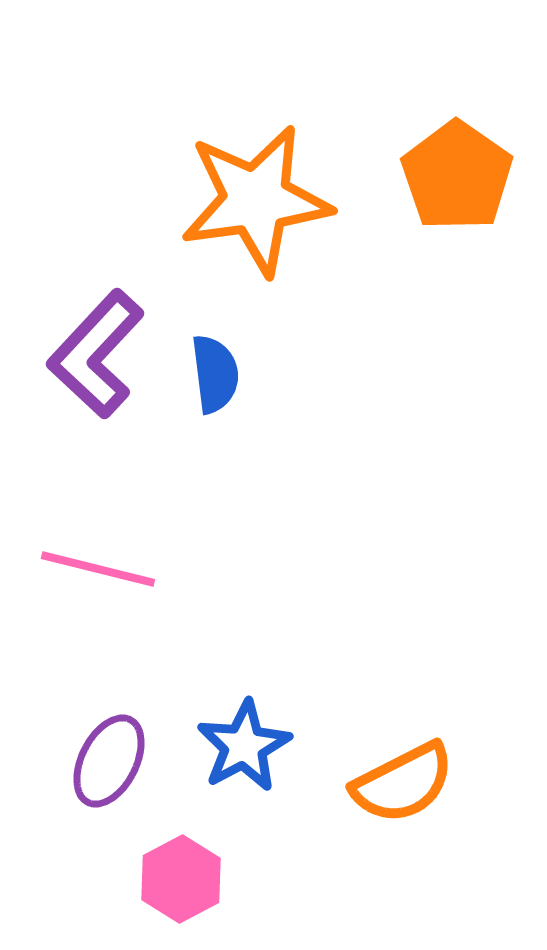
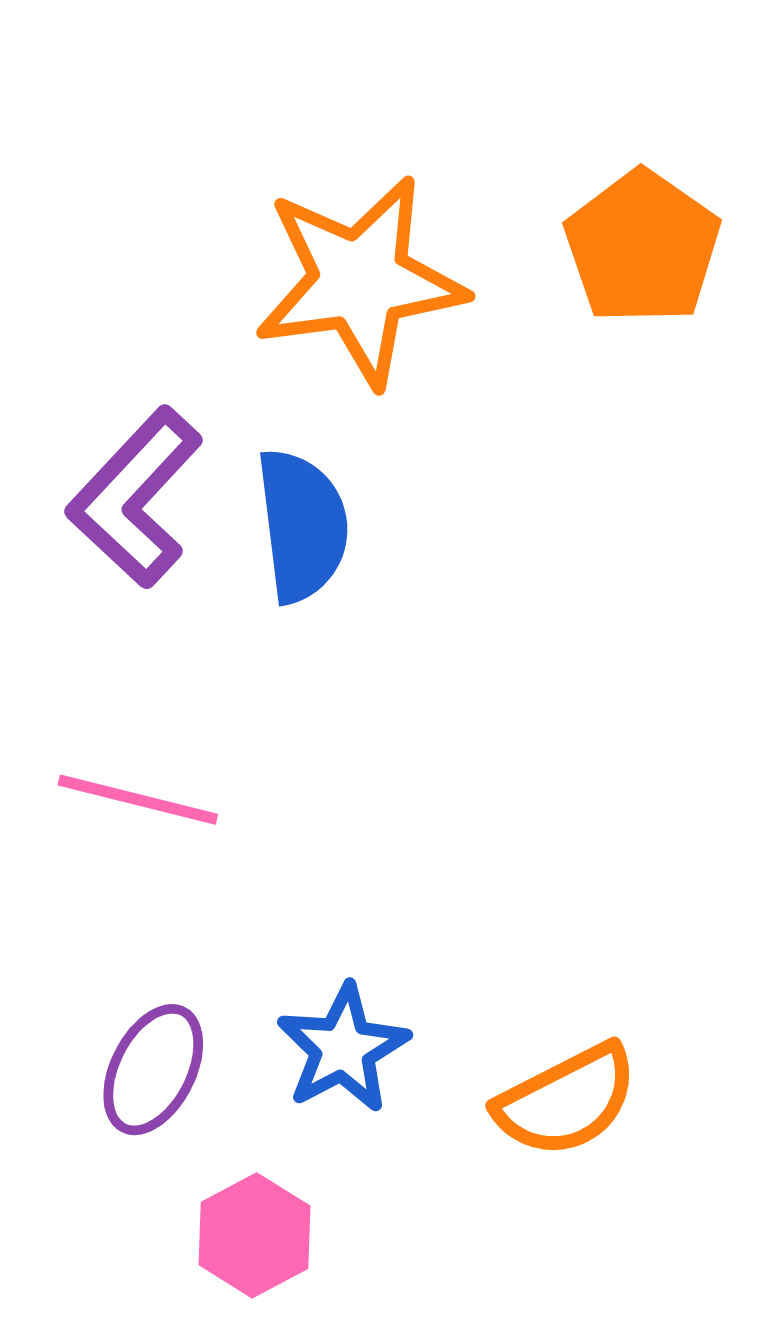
blue semicircle: (215, 374) -> (302, 526), size x1.4

